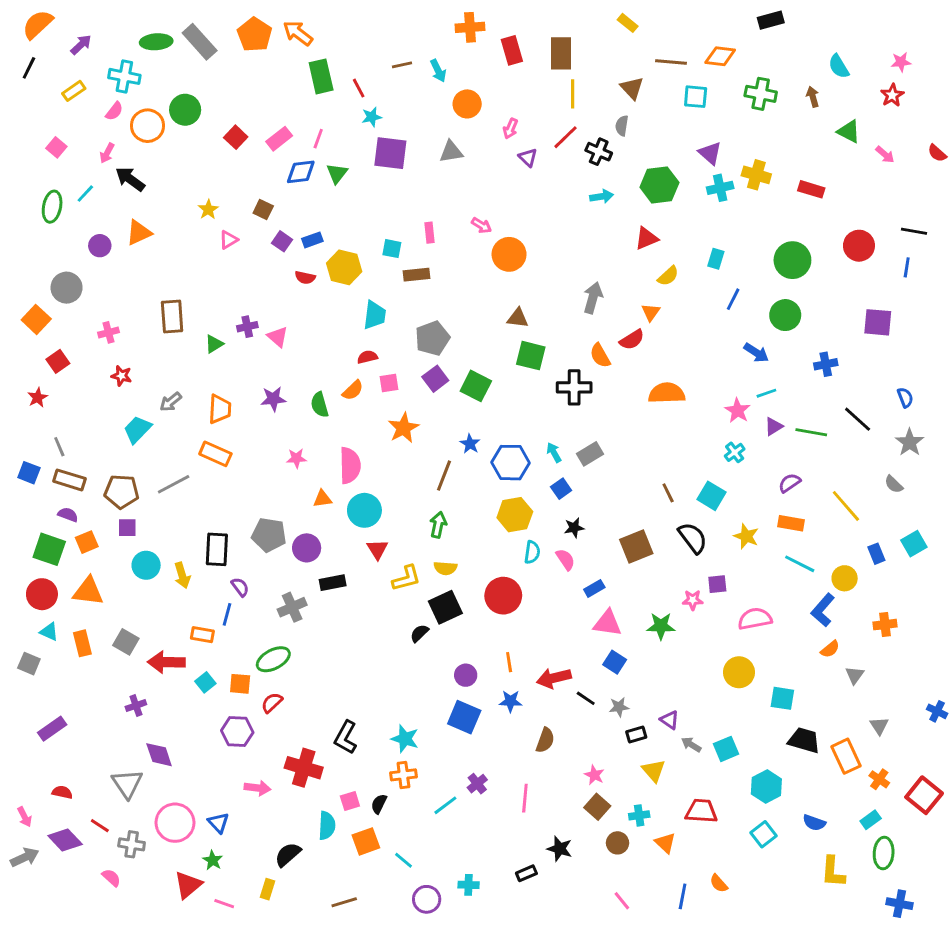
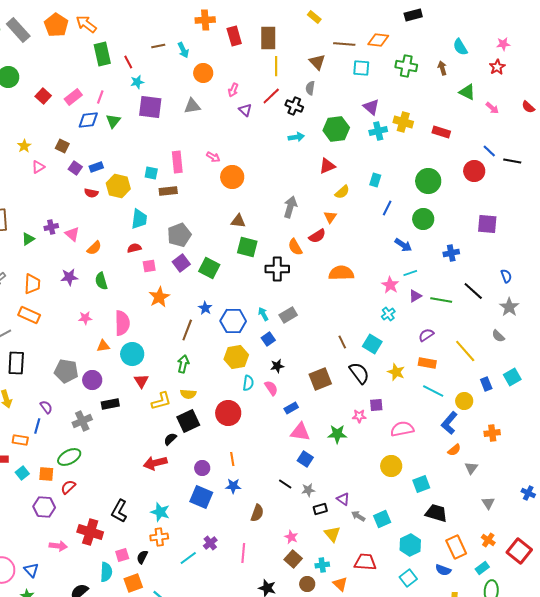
pink rectangle: (429, 233) -> (177, 162), size x1.5
blue line: (907, 267) -> (489, 151), moved, turned -56
orange semicircle: (353, 390) -> (94, 248), moved
black rectangle: (217, 549) -> (16, 363), moved
red arrow: (554, 678) -> (155, 463), moved
cyan square: (782, 698) -> (421, 484), turned -30
orange rectangle: (846, 756) -> (456, 547), moved

